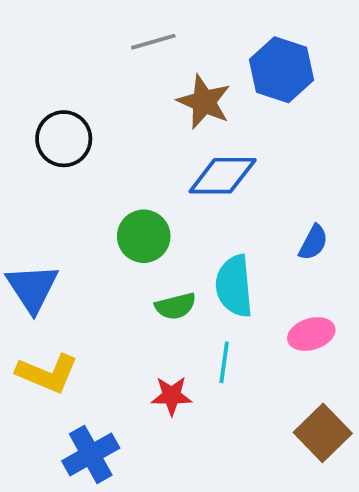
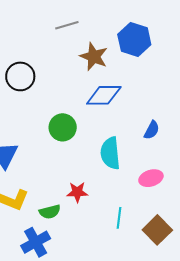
green semicircle: (176, 306) -> (50, 212), moved
cyan line: (224, 362) -> (119, 218), moved
red star: (172, 396) -> (77, 192), moved

